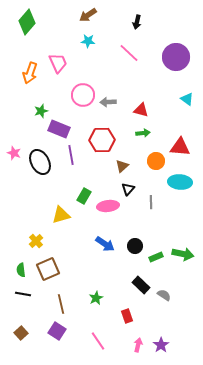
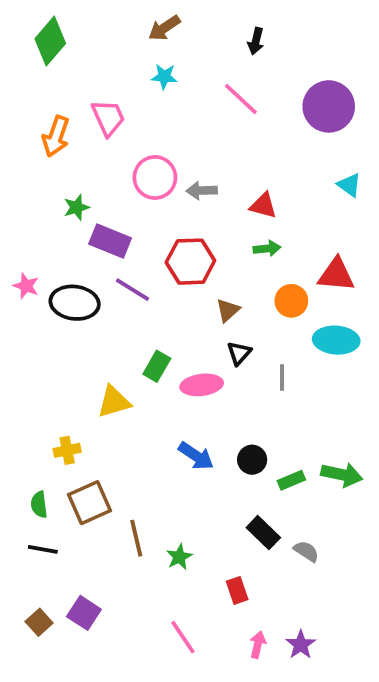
purple line: (71, 155) -> (133, 290), turned -48
black ellipse: (40, 162) -> (75, 303), turned -55
yellow cross: (36, 241) -> (67, 450), turned 32
brown line: (61, 304) -> (136, 538), moved
purple square: (57, 331) -> (84, 613), moved

